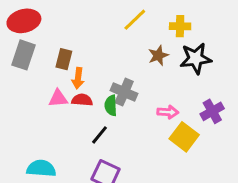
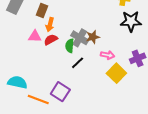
brown star: (158, 55) -> (93, 37), moved
red semicircle: (82, 100) -> (51, 40), turned -40
black line: (99, 135) -> (78, 63), moved

